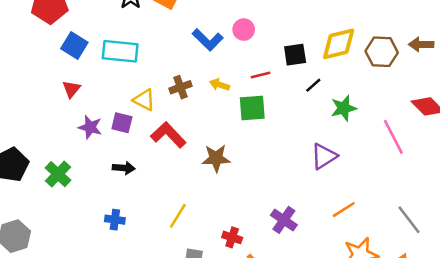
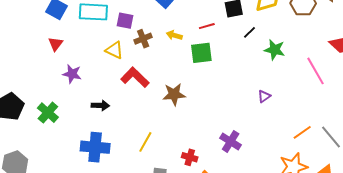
green star: (344, 108) -> (275, 50), turned 30
purple square: (122, 123) -> (125, 21), moved
purple triangle: (324, 156) -> (264, 96), moved, size x0.6
orange line: (344, 210) -> (302, 132), moved
blue cross: (115, 220) -> (95, 147), size x1.8

